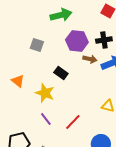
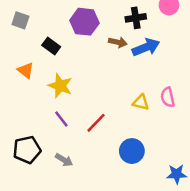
purple hexagon: (77, 41) -> (84, 22), moved
gray square: (37, 45) -> (20, 20), moved
black rectangle: (61, 73) -> (51, 46), moved

